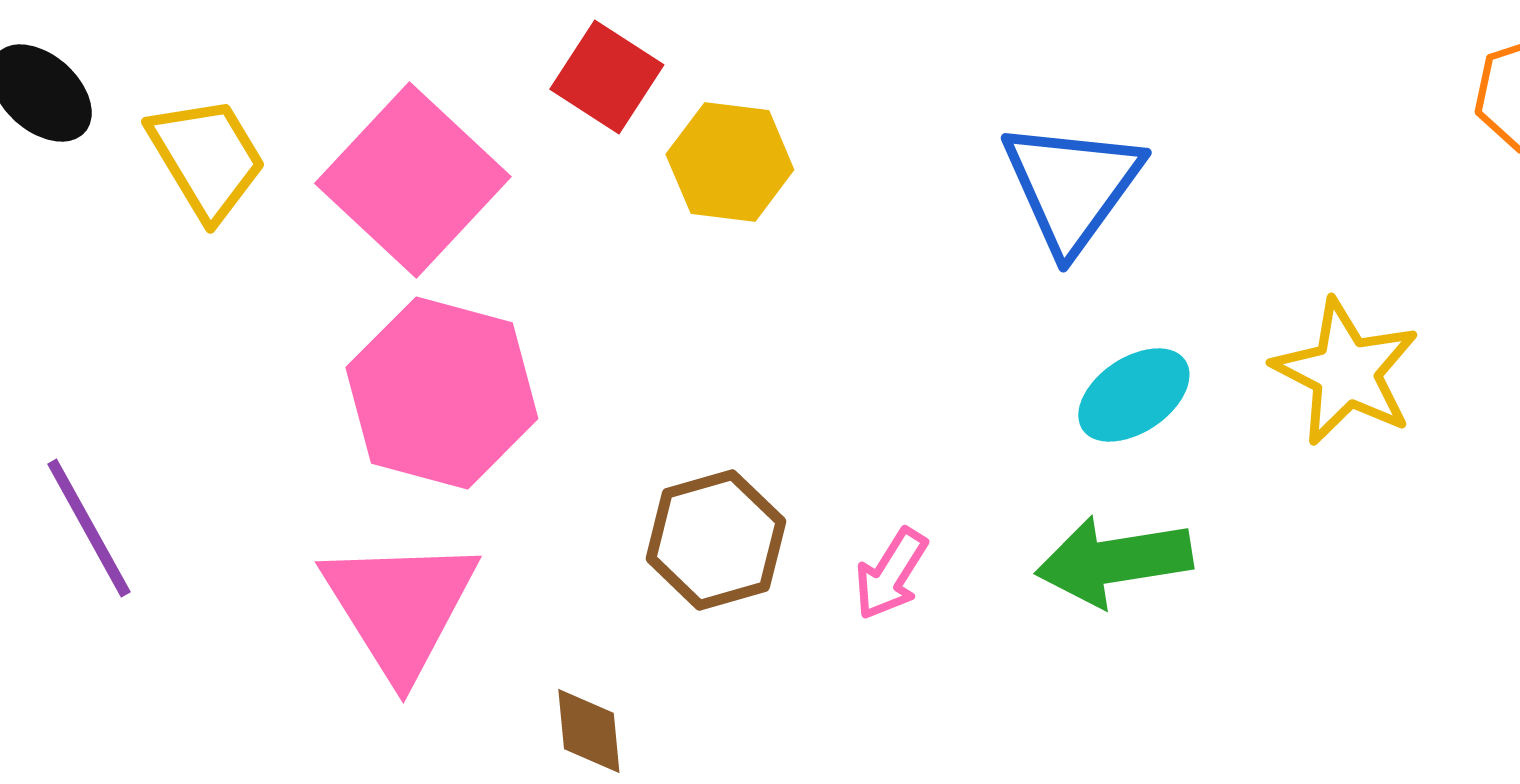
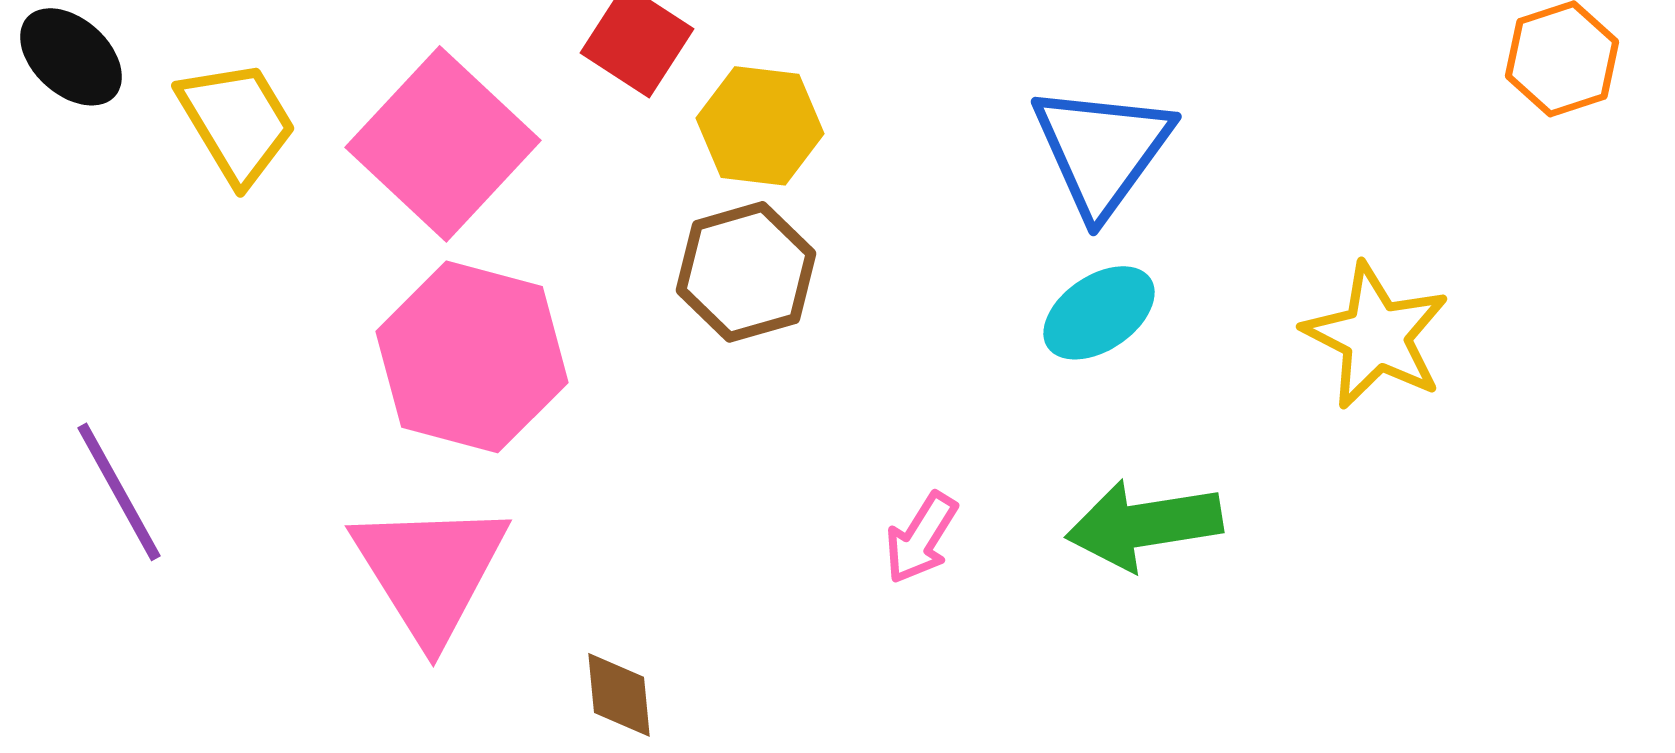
cyan ellipse: (1134, 395) -> (1099, 313), moved
brown hexagon: (716, 540) -> (746, 272), moved

